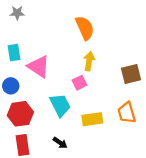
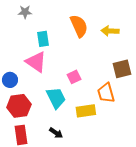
gray star: (17, 13) -> (25, 12), moved
cyan rectangle: (14, 53) -> (43, 39), moved
yellow arrow: (89, 61) -> (110, 31), moved, turned -96
orange trapezoid: (127, 113) -> (106, 93), moved

